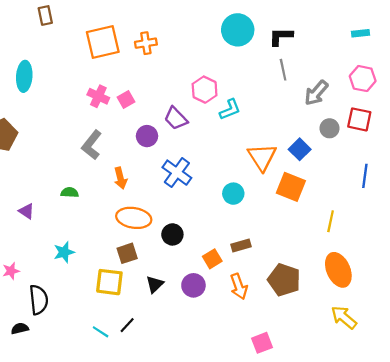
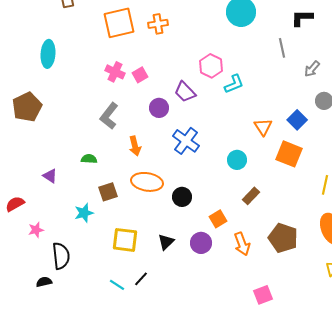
black L-shape: (281, 37) -> (302, 18), moved
gray arrow: (316, 93) -> (312, 69), size x0.7
orange triangle: (262, 157) -> (263, 127), size x0.7
brown rectangle: (241, 246) -> (251, 196), moved, turned -30
brown square: (127, 253) -> (108, 192), moved

